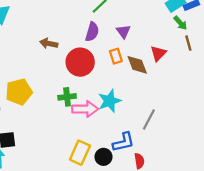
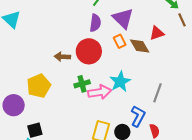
purple triangle: (123, 31) -> (123, 18), size x1.6
brown arrow: (49, 43) -> (62, 57), moved
red triangle: (158, 53) -> (157, 33), turned 35
blue L-shape: (123, 142) -> (138, 116), turned -40

